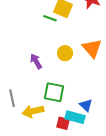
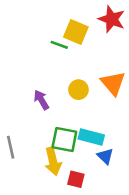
yellow arrow: (33, 111) -> (53, 161), moved, turned -90
cyan rectangle: (75, 117) -> (91, 137), moved

